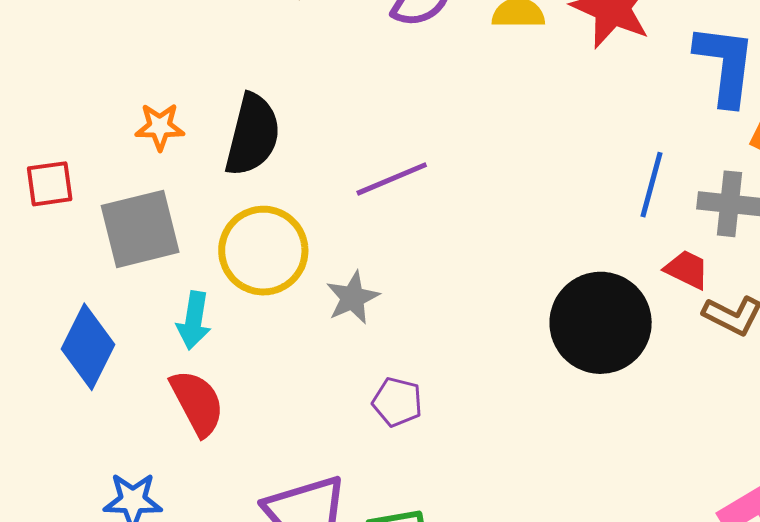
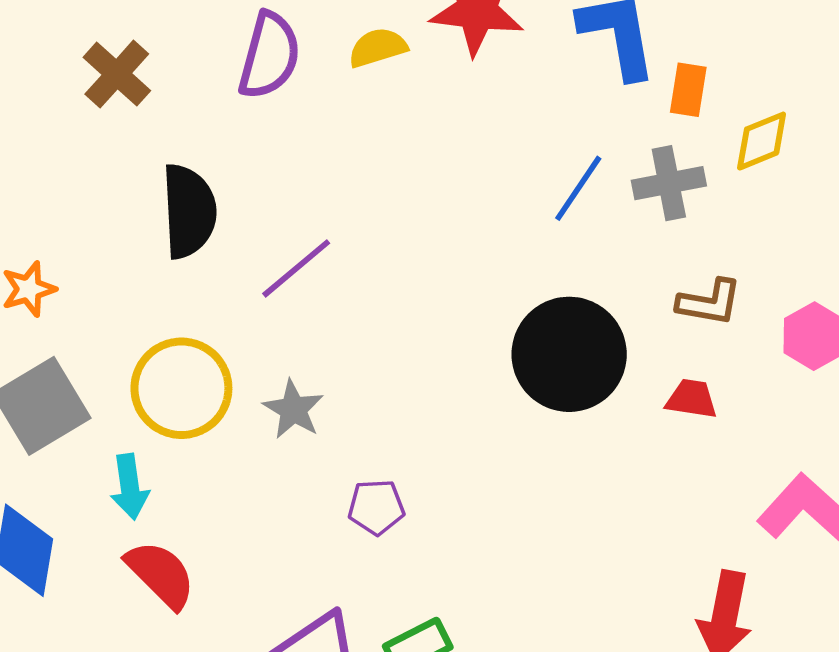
black semicircle: (253, 135) -> (189, 211), moved
blue line: (651, 185) -> (578, 188), turned 36
red trapezoid: (687, 269) -> (692, 399), moved

